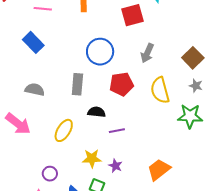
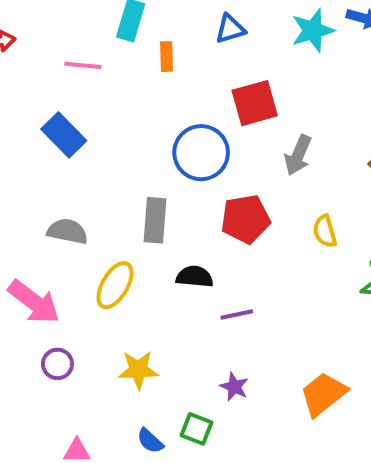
red square: (132, 15) -> (255, 103), moved
yellow semicircle: (160, 90) -> (325, 231), size x0.6
yellow ellipse: (64, 130) -> (115, 285), moved
yellow star: (92, 158) -> (138, 370), moved
purple circle: (50, 174) -> (57, 364), moved

